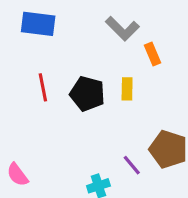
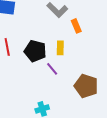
purple line: (132, 165) -> (52, 69), moved

